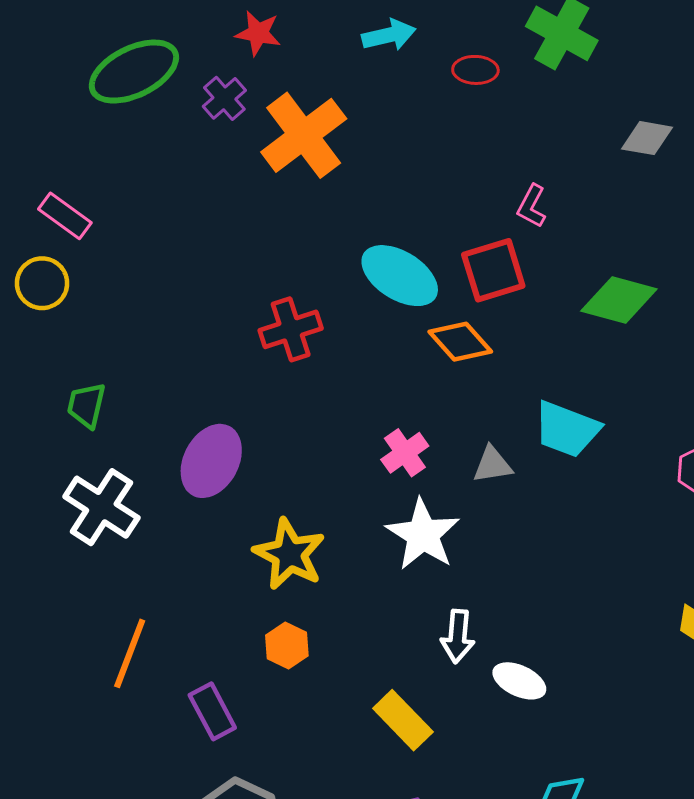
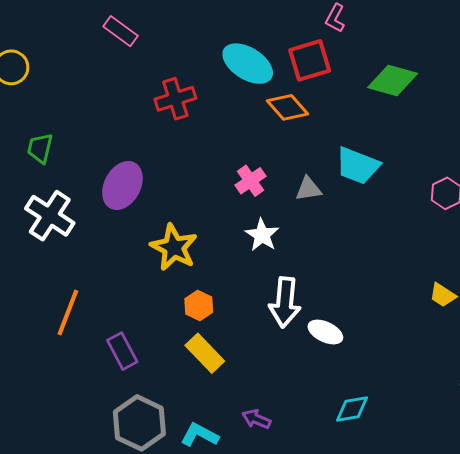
pink rectangle: (65, 216) -> (121, 31), moved
white star: (423, 535) -> (262, 235), size x0.7
white arrow: (458, 636) -> (285, 302), size x1.4
orange hexagon: (287, 645) -> (199, 306), moved
yellow rectangle: (403, 720) -> (205, 353), moved

